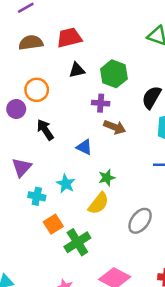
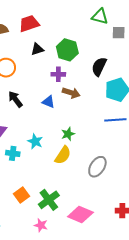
blue triangle: (84, 147) -> (49, 102), moved
orange square: (53, 224) -> (22, 195), moved
green cross: (77, 242) -> (49, 200), moved

